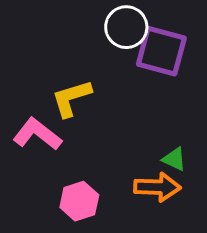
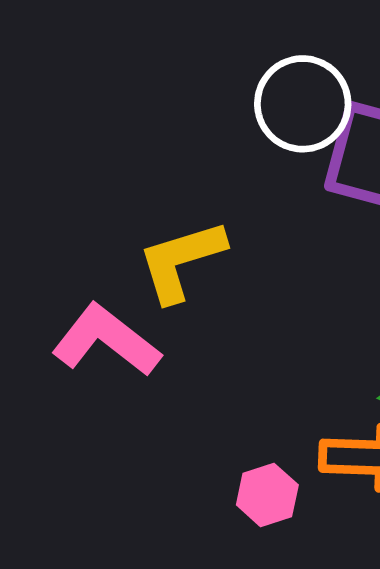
pink hexagon: (79, 201) -> (267, 495), moved, size x0.7

